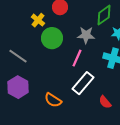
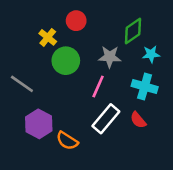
purple hexagon: (18, 87) -> (39, 124), moved
red semicircle: (105, 102) -> (138, 120), moved

